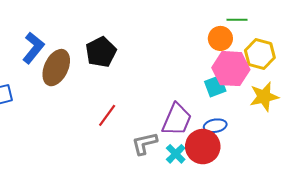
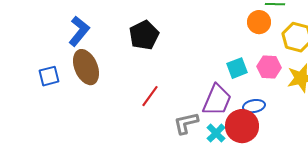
brown ellipse: (56, 68) -> (86, 67), moved, turned -48
pink hexagon: (231, 69) -> (269, 67), moved, size x0.7
cyan square: (215, 86) -> (237, 68), moved

